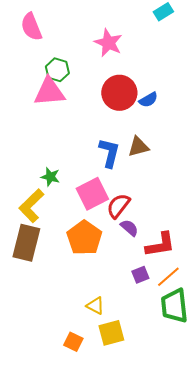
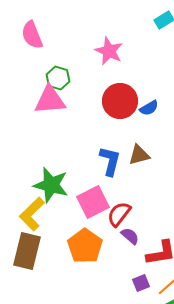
green star: (50, 177) -> (51, 185), size x1.8

